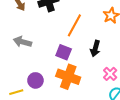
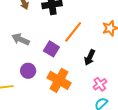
purple square: (64, 52) -> (51, 49), moved
purple circle: (35, 80) -> (28, 71), moved

